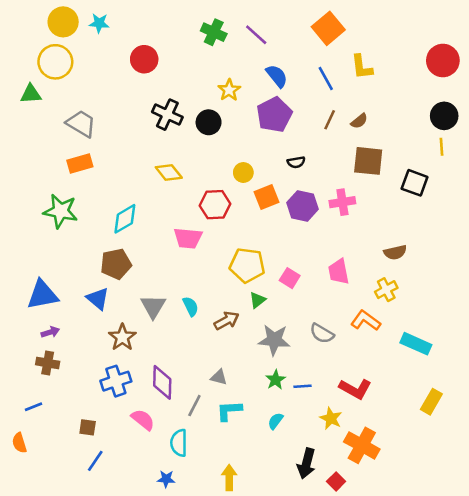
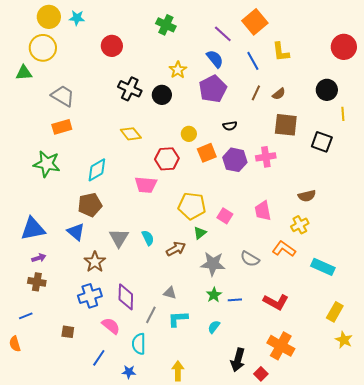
purple line: (256, 35) -> (223, 34), moved
black circle: (444, 116) -> (327, 90), moved
yellow star: (331, 418) -> (344, 340), moved
blue line: (95, 461) -> (99, 358), moved

